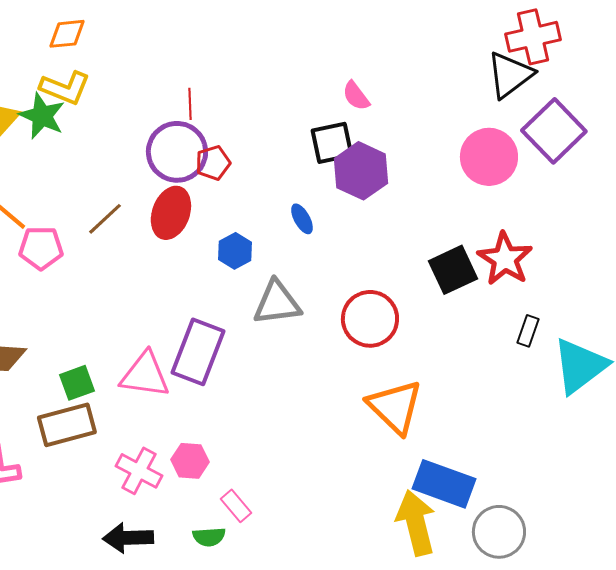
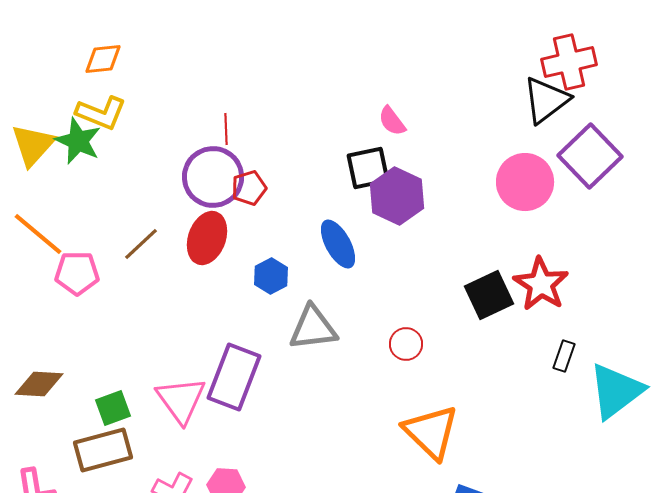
blue ellipse: (302, 219) -> (338, 244), size x1.6
red circle: (370, 319) -> (406, 344), size x0.6
pink triangle: (145, 375) -> (181, 400), turned 46

